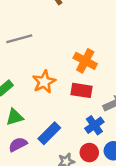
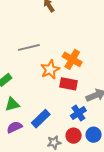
gray line: (19, 39) -> (29, 47), moved
orange star: (44, 82) -> (50, 70), moved

